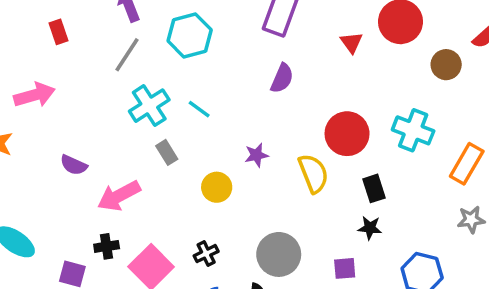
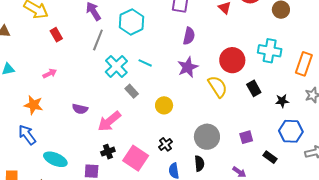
pink arrow: (34, 95) -> (50, 73), size x0.6
purple star: (256, 155) -> (188, 67), moved, size x1.5
black star: (370, 228) -> (282, 101), moved

